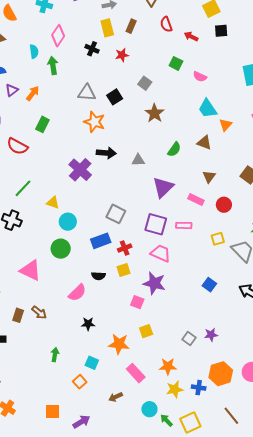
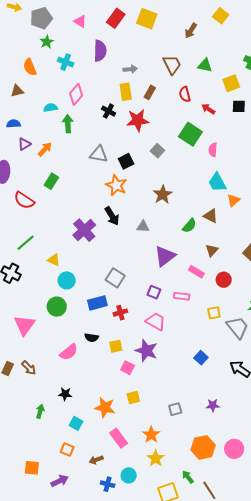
cyan semicircle: (34, 51) -> (50, 108), turned -96
red star: (122, 55) -> (138, 120), size x1.6
green square: (176, 63) -> (190, 134), size x1.6
pink semicircle: (200, 77) -> (213, 150), turned 64
brown star: (155, 113) -> (163, 194), moved
orange star: (94, 122) -> (116, 185), moved
green semicircle: (174, 149) -> (189, 226), moved
black arrow: (106, 153) -> (112, 216), turned 48
purple square: (156, 224) -> (154, 292), size x0.6
pink triangle: (30, 270) -> (24, 325), turned 35
yellow square: (123, 270) -> (116, 346), moved
black star: (88, 324) -> (65, 394), moved
purple star: (211, 335) -> (213, 405), moved
gray square: (189, 338) -> (175, 409), turned 32
orange star: (168, 366) -> (151, 435), turned 30
orange square: (80, 382) -> (67, 450), moved, turned -32
blue cross: (199, 388) -> (108, 484), moved
yellow star: (175, 389) -> (156, 458), turned -30
green arrow: (166, 420) -> (188, 477), moved

